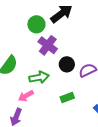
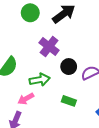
green circle: (36, 24) -> (30, 13), moved
green rectangle: (67, 98) -> (69, 101), turned 40

